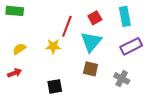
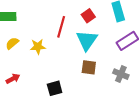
yellow star: (53, 46) -> (38, 47), moved
yellow semicircle: (19, 49) -> (12, 43), moved

